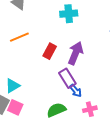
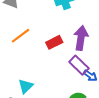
red rectangle: (50, 51) -> (54, 42), turned 49

